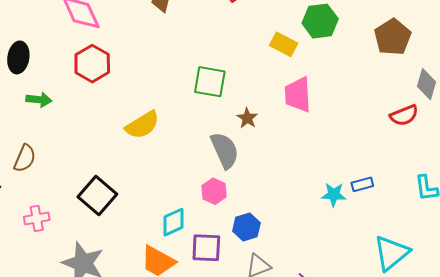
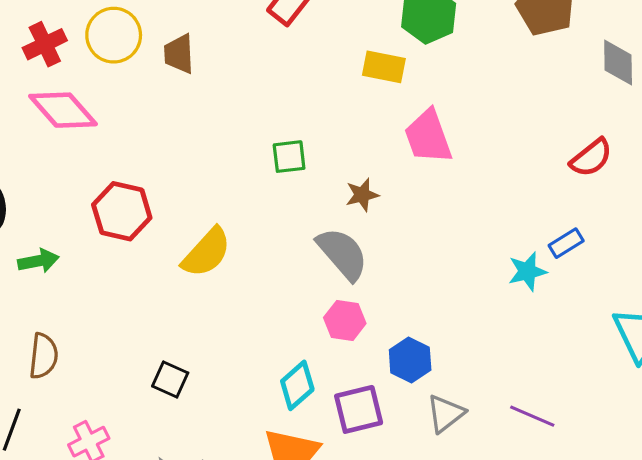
red hexagon: (92, 64) -> (122, 211), moved
green square: (210, 82) -> (289, 157), size x0.7
red semicircle: (404, 115) -> (591, 158), moved
brown star: (247, 118) -> (362, 195), turned -30
black square: (97, 195) -> (170, 379), size x0.6

